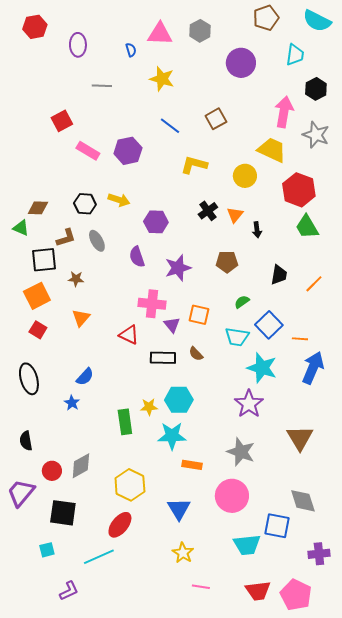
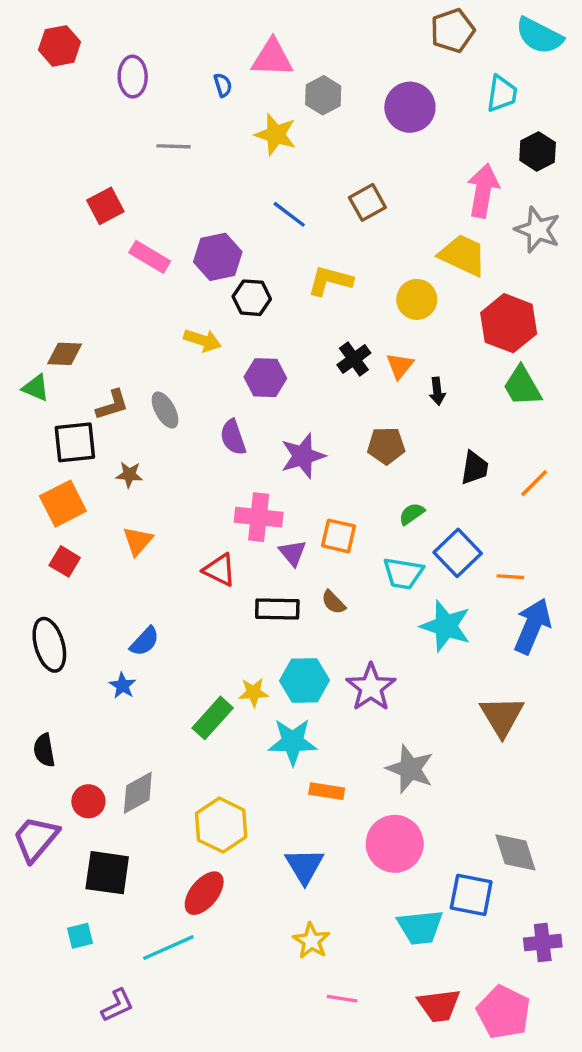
gray hexagon: (200, 31) -> (323, 95), moved
black hexagon: (85, 204) -> (252, 298), moved
purple star: (249, 404) -> (371, 687), moved
green rectangle: (125, 422) -> (213, 718), turned 50
brown triangle: (300, 438) -> (502, 716), moved

